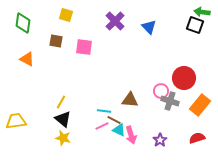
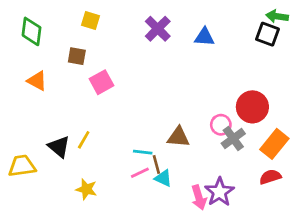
blue triangle: (149, 27) -> (204, 37), turned -42
pink square: (84, 47) -> (101, 82), moved, turned -36
gray cross: (170, 101) -> (233, 138), turned 36
black triangle: (63, 119) -> (59, 147), moved
brown line: (114, 120) -> (156, 165), turned 48
pink arrow: (131, 135) -> (199, 197), moved
red semicircle: (197, 138) -> (270, 177), moved
purple star: (160, 140) -> (219, 192), size x1.5

